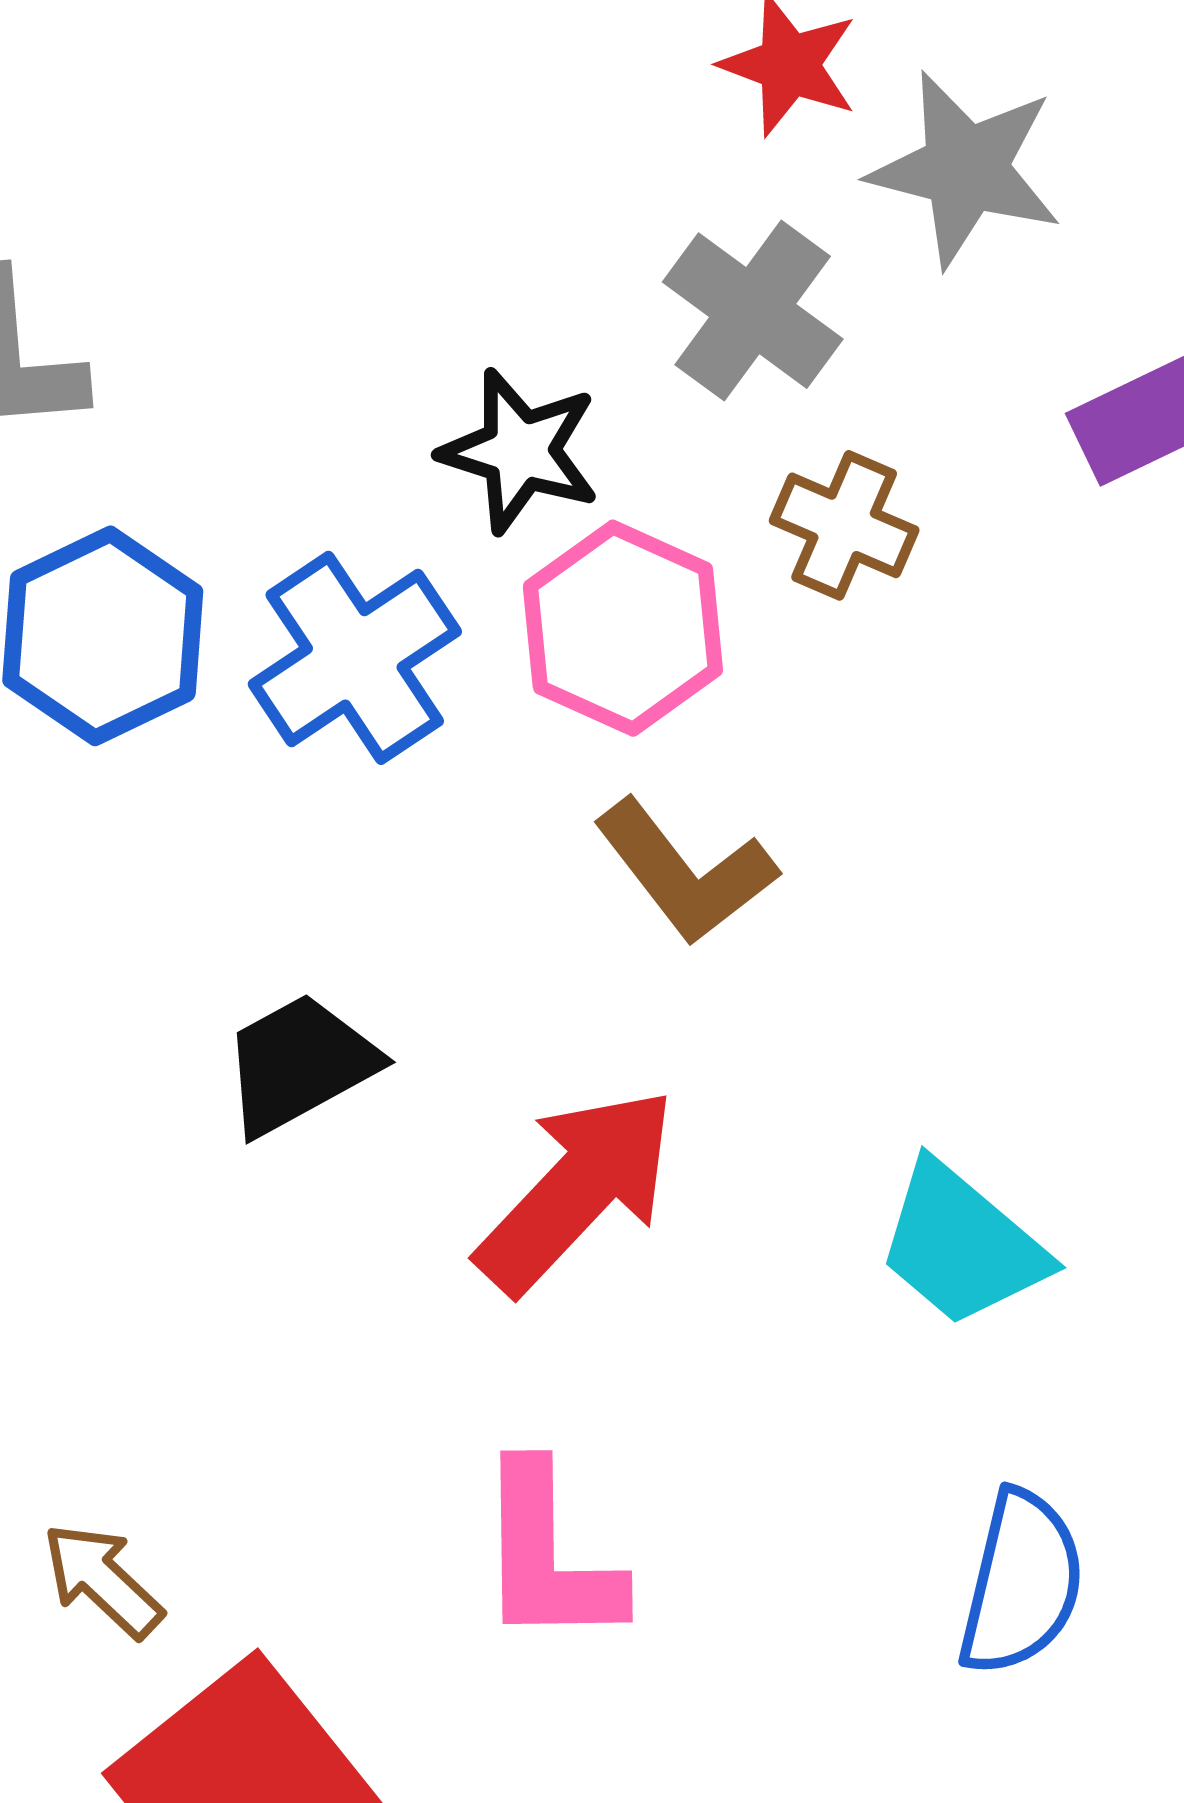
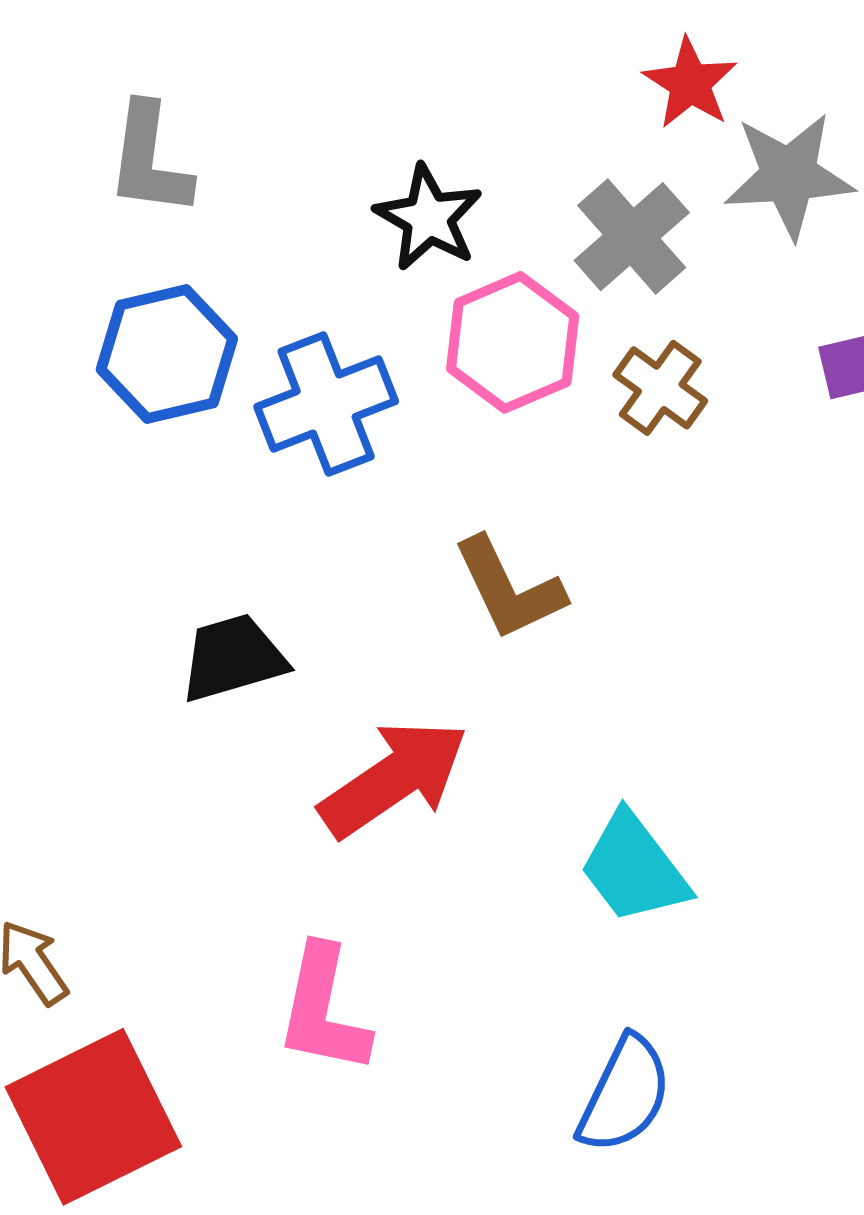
gray star: (965, 169) -> (789, 175), turned -30
black star: (520, 451) -> (429, 218), moved
pink hexagon: (623, 628) -> (513, 342), moved

